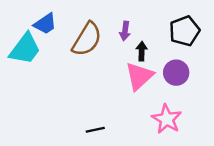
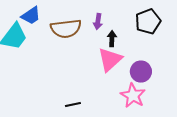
brown semicircle: (87, 39) -> (66, 29), turned 52
purple circle: (176, 73) -> (141, 72), moved

